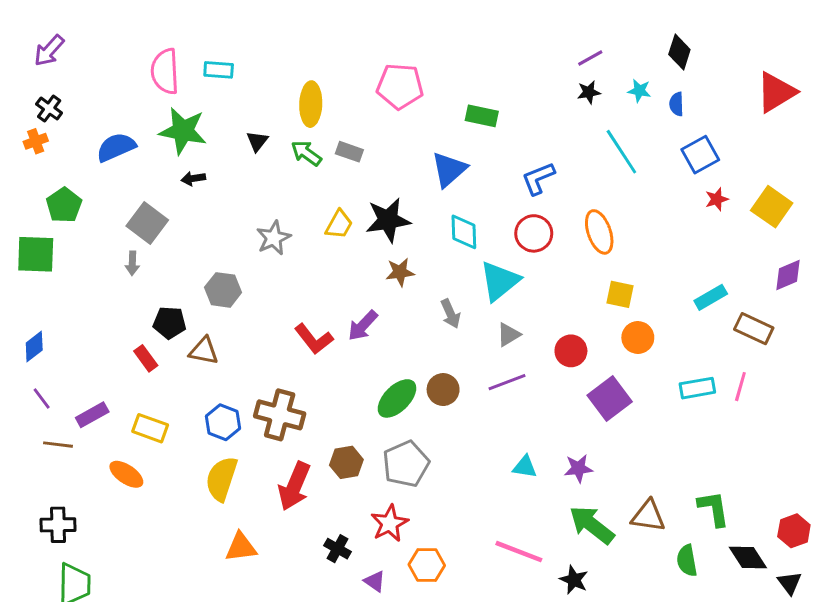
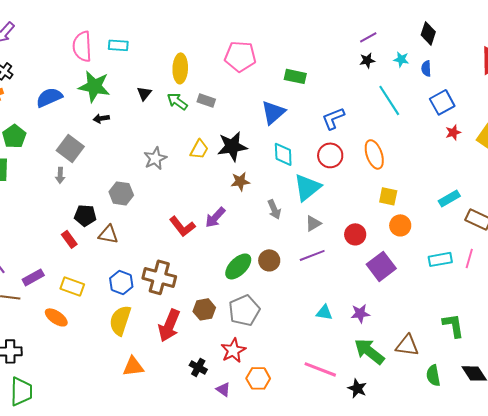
green L-shape: (714, 508) -> (453, 325), moved

